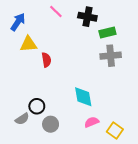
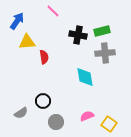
black cross: (87, 17) -> (78, 35), moved
cyan diamond: (83, 97) -> (85, 77), moved
black circle: (37, 106) -> (43, 101), moved
gray circle: (51, 124) -> (56, 122), moved

